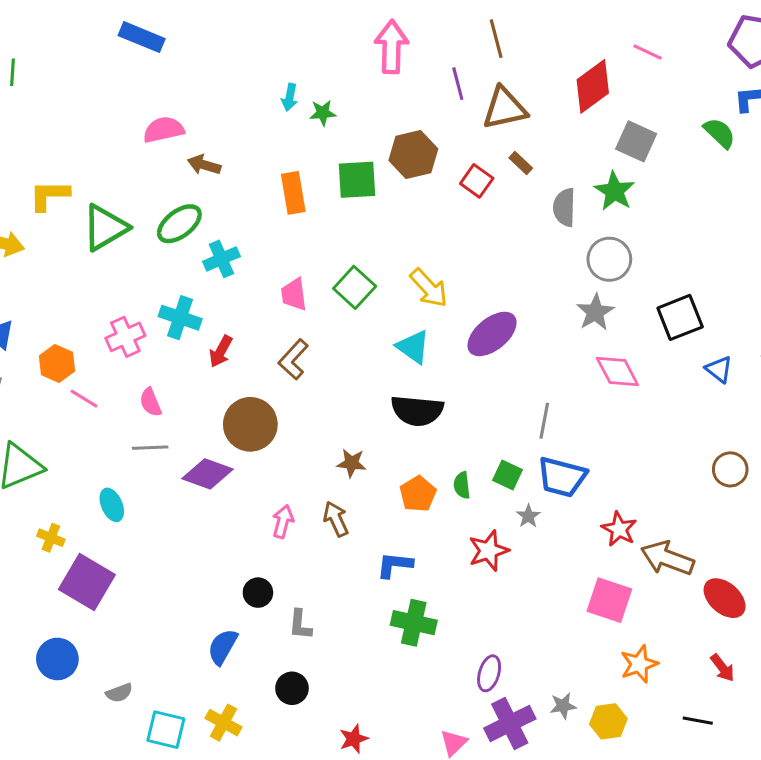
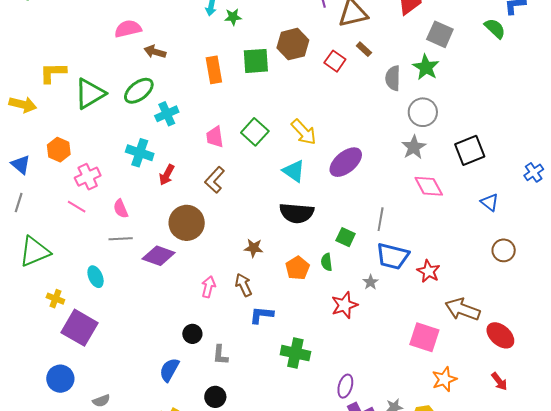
pink cross: (125, 337) -> (88, 177), moved
orange hexagon: (57, 364) -> (59, 150), moved
blue triangle: (719, 369) -> (490, 202), moved
green square: (507, 475) -> (346, 237), moved
red star: (619, 529) -> (429, 271), moved
blue L-shape: (395, 565) -> (261, 315), moved

